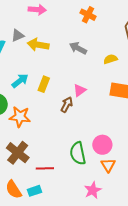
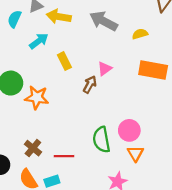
gray arrow: (78, 48) -> (104, 21), size x1.4
cyan arrow: (20, 81) -> (39, 41), moved
yellow rectangle: (44, 84) -> (64, 61), turned -49
brown cross: (18, 153) -> (33, 148), moved, size x0.7

